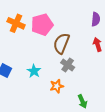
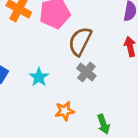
orange star: (57, 86) -> (65, 111), moved

